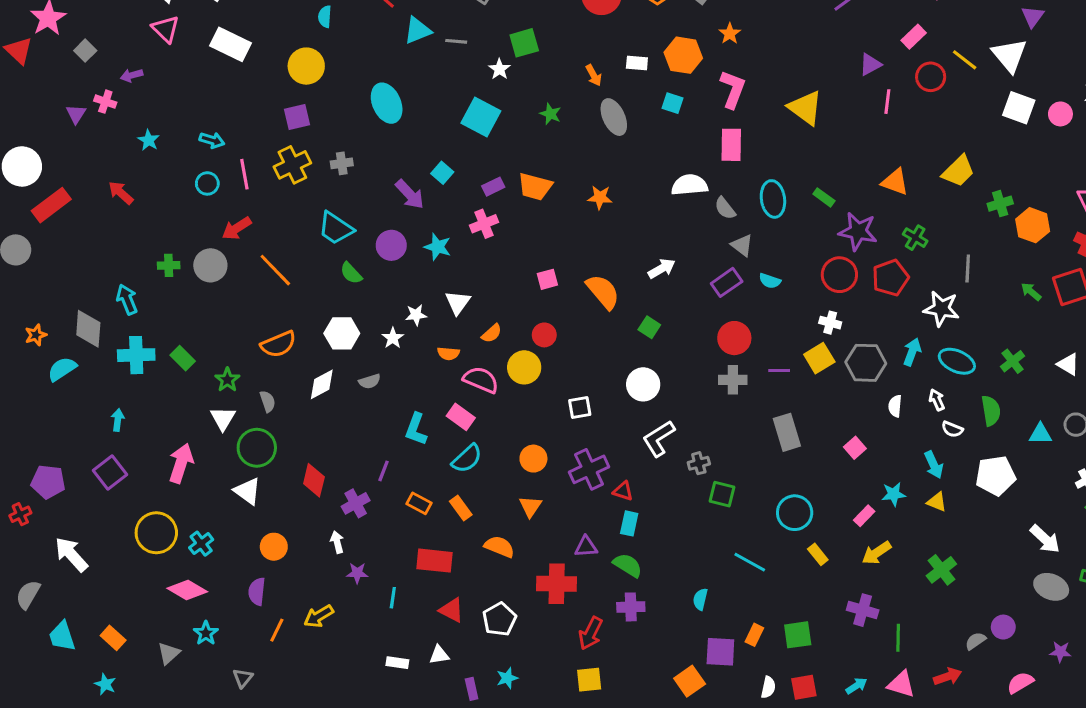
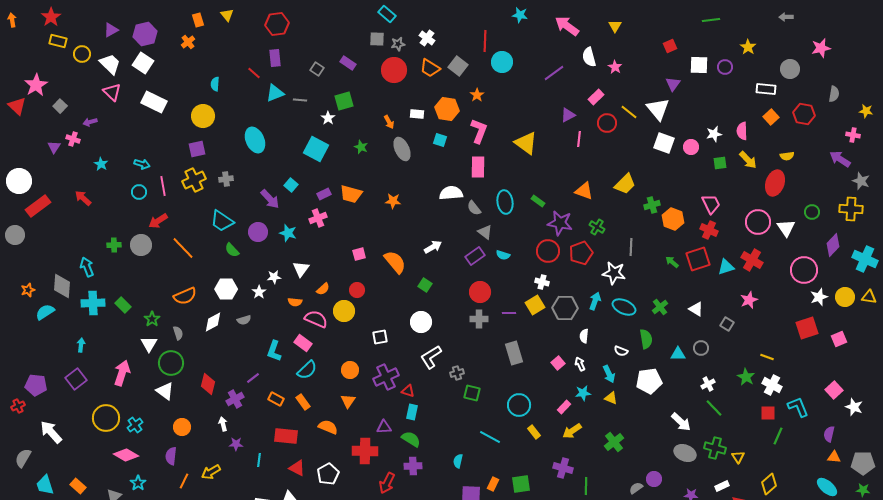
white arrow: (937, 400) -> (580, 364), moved
purple line: (384, 471) -> (253, 378), turned 32

